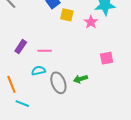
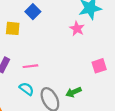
yellow square: (67, 15) -> (13, 28), moved
cyan semicircle: (39, 71) -> (27, 89), turned 56

